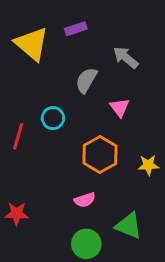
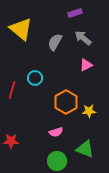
purple rectangle: (76, 29) -> (75, 13), moved
gray semicircle: (86, 80) -> (55, 42), moved
pink triangle: (120, 108) -> (86, 65), moved, turned 40
yellow star: (148, 165) -> (89, 111), moved

